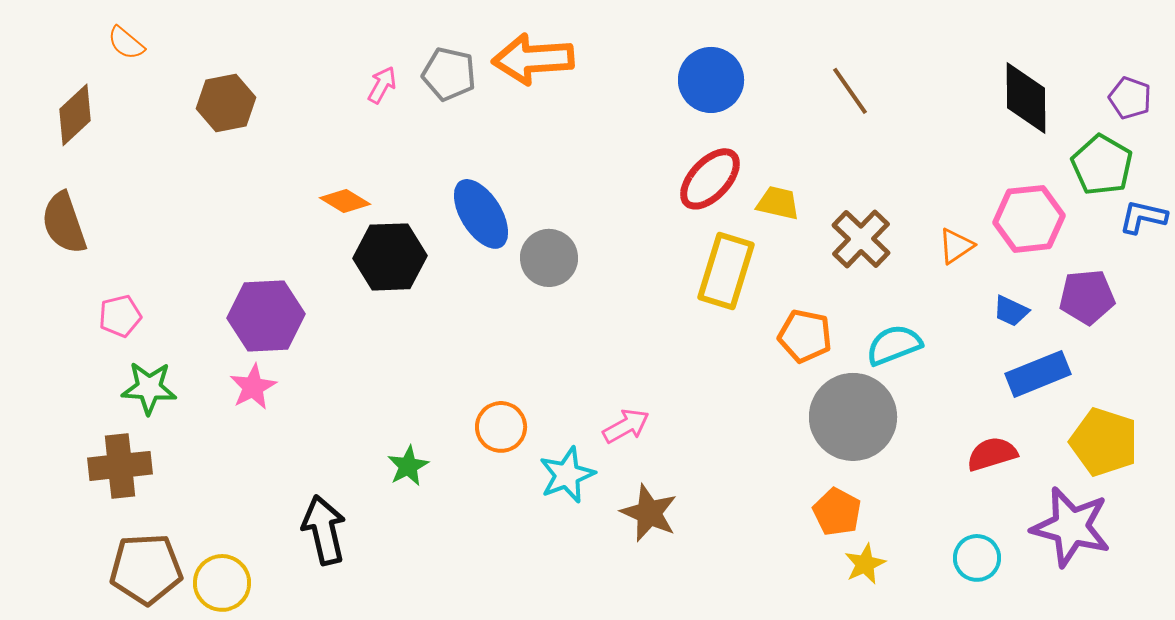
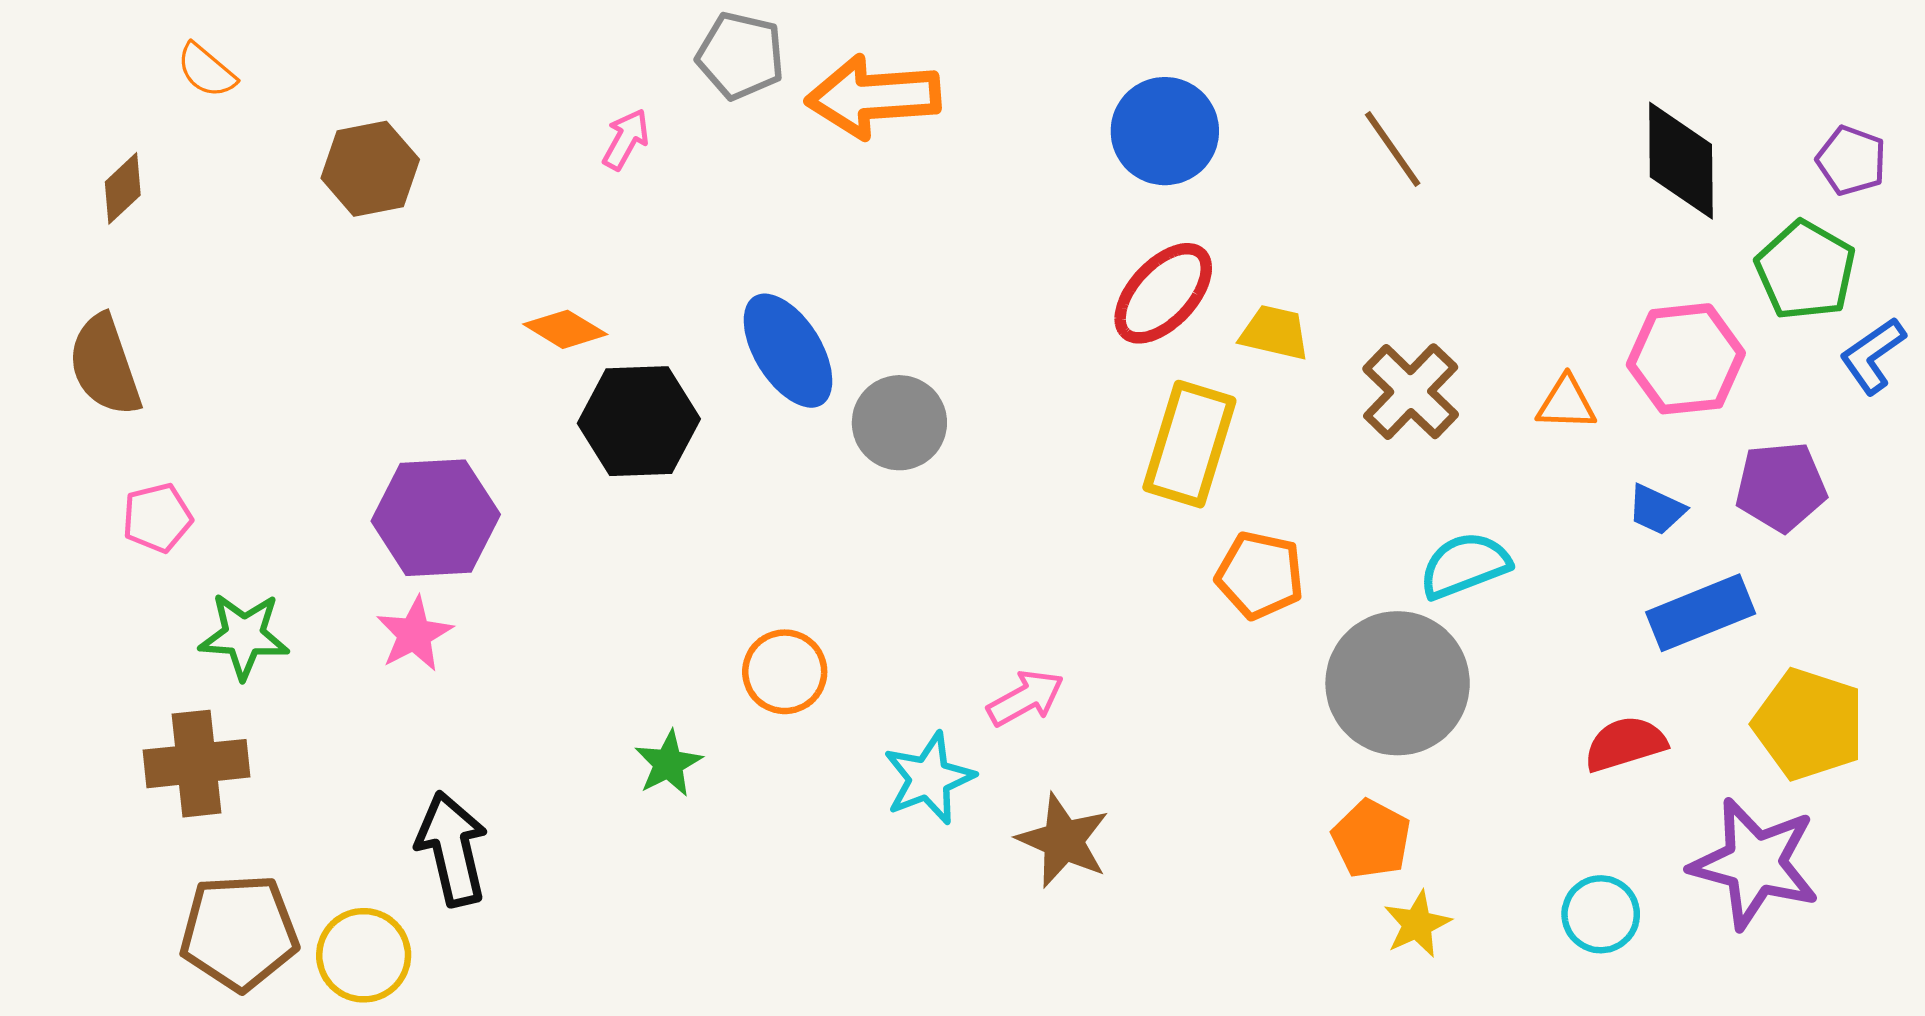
gray pentagon: (449, 74) -> (740, 56), moved
brown diamond: (75, 115) -> (123, 188), size x0.7
blue L-shape: (1143, 217) -> (1873, 356), turned -48
orange triangle: (956, 246) -> (1566, 403), turned 36
pink pentagon: (120, 316) -> (157, 518), moved
orange pentagon: (805, 336) -> (1260, 575), moved
orange circle: (501, 427) -> (785, 672), moved
black arrow: (324, 530) -> (452, 849), moved

